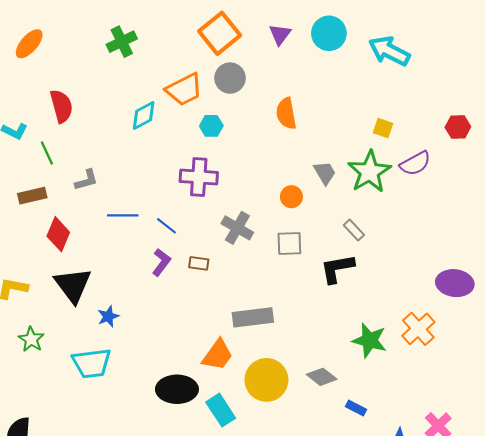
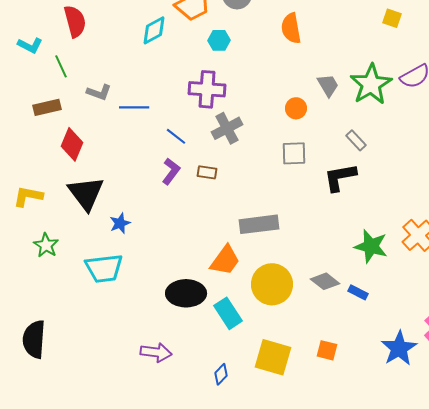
yellow square: (383, 128) -> (392, 18), moved
gray L-shape: (86, 180) -> (99, 92), turned 35
blue line: (123, 215) -> (134, 107), moved
gray cross: (237, 228) -> (227, 128), moved, turned 32
blue rectangle: (356, 408) -> (358, 292), moved

